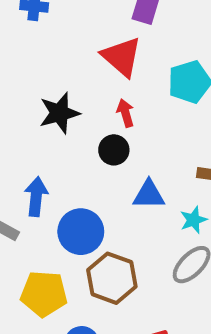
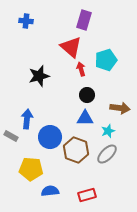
red arrow: (125, 113) -> (81, 69), moved
black circle: (114, 150) -> (87, 95), moved
brown hexagon: (112, 278) -> (76, 150), moved

